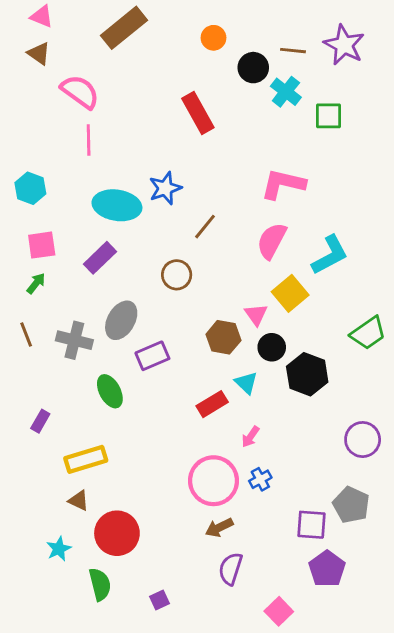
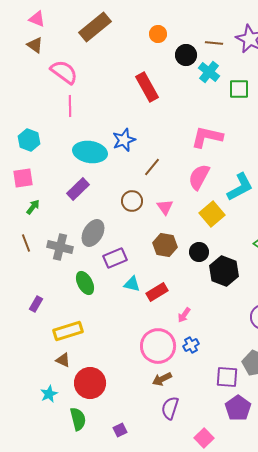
pink square: (42, 245) -> (23, 178), moved
pink triangle: (256, 315) -> (165, 207), moved
cyan triangle: (246, 383) -> (132, 284), moved, turned -30

